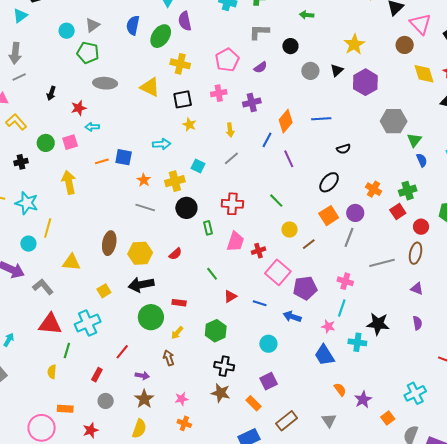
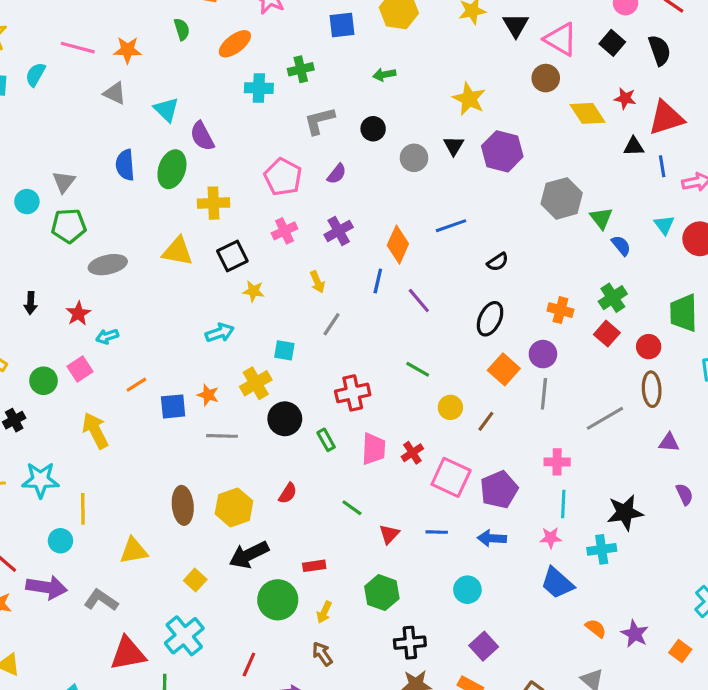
blue square: (124, 157) -> (173, 406), moved

